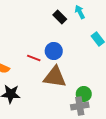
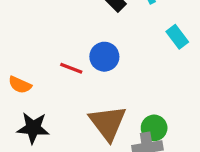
brown triangle: (55, 77) -> (108, 123), moved, turned 45

